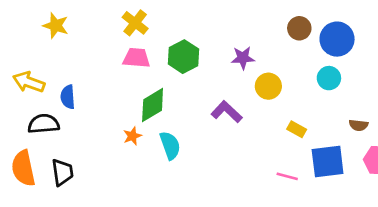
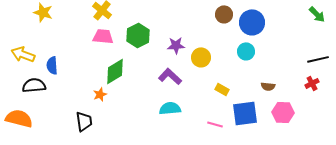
purple star: (243, 58) -> (176, 45), moved
cyan semicircle: (170, 145) -> (170, 108), moved, turned -75
orange semicircle: (23, 168) -> (19, 118), turned 116
black trapezoid: (62, 172) -> (84, 121), moved

